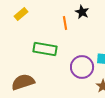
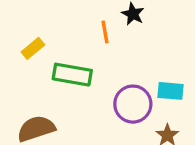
yellow rectangle: (21, 14) -> (33, 48), moved

